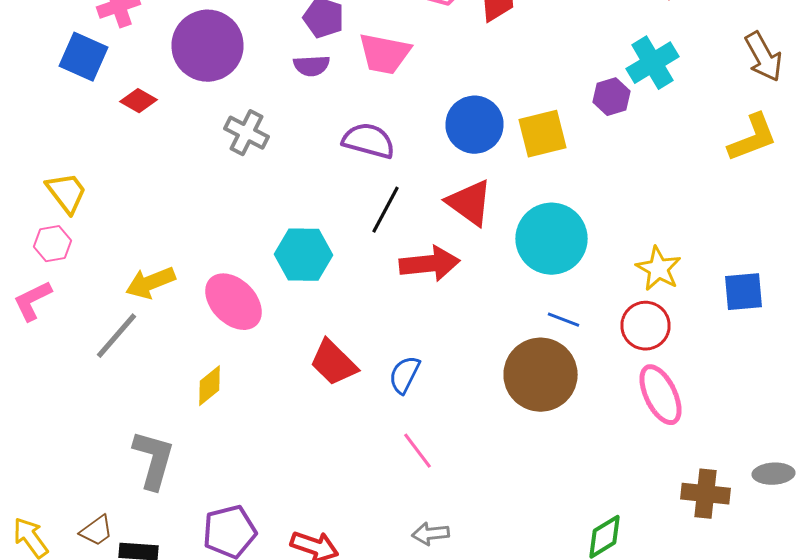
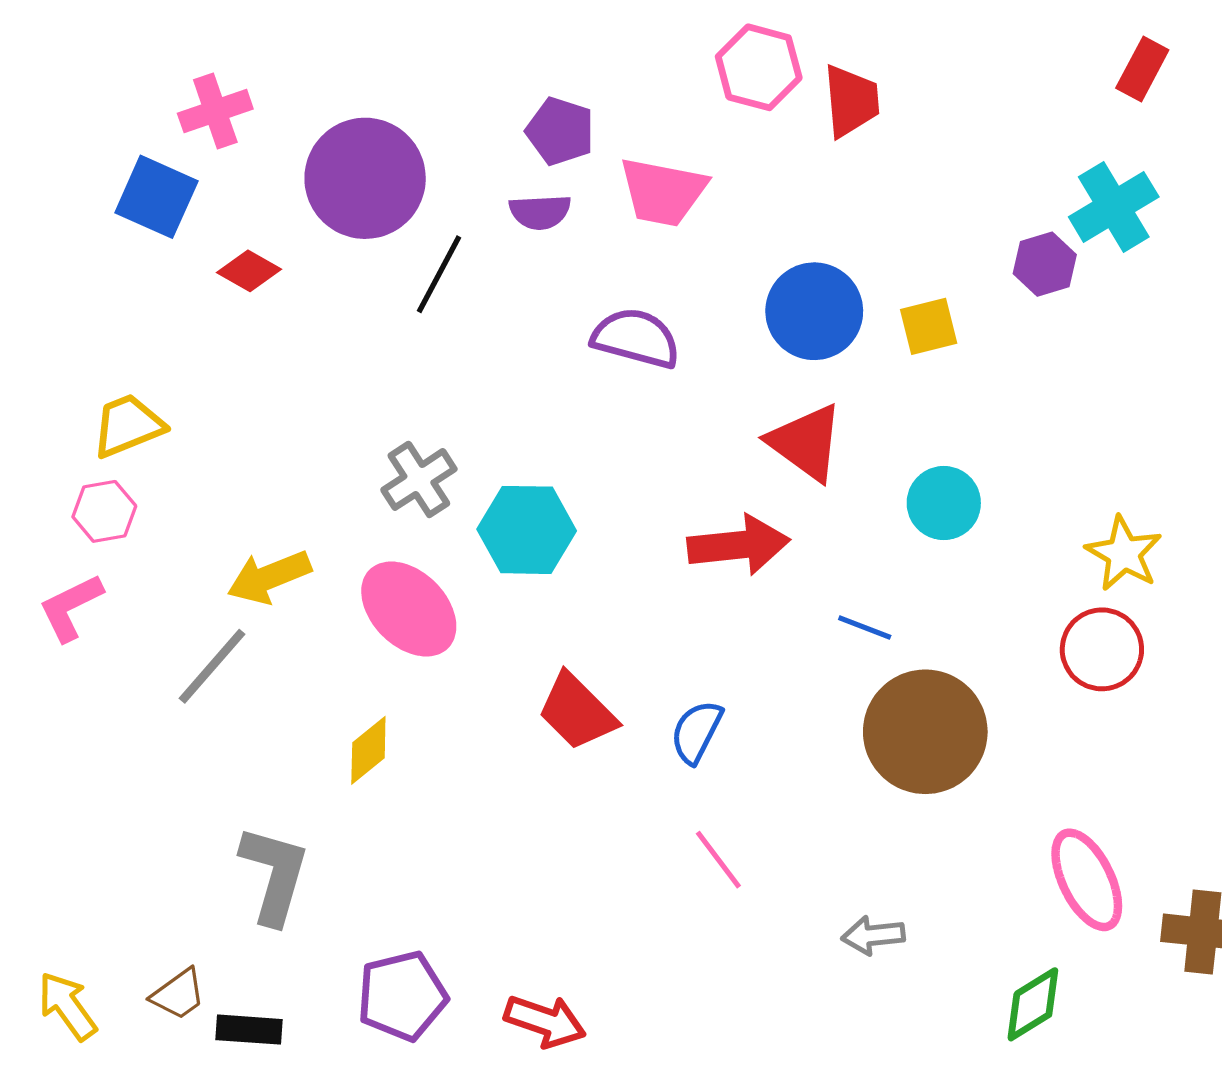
gray cross: (246, 133) -> (419, 479), moved, turned 30
yellow square: (542, 134) -> (929, 326), size x0.7
yellow trapezoid: (66, 193) -> (128, 426), turned -75
black line: (386, 210) -> (439, 274), moved
cyan circle: (552, 239) -> (944, 503), size x0.6
blue line: (564, 320) -> (865, 627), moved
pink ellipse: (660, 395) -> (1087, 880), moved
gray arrow: (430, 534) -> (873, 935), moved

